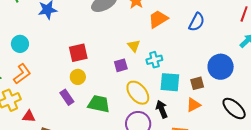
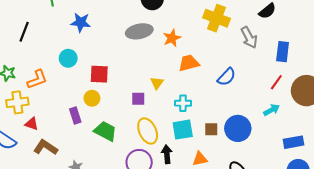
cyan circle: (20, 44) -> (68, 58), moved
cyan cross: (154, 60) -> (183, 103), moved
cyan square: (170, 82) -> (183, 130), turned -30
brown square: (197, 83) -> (211, 129), moved

